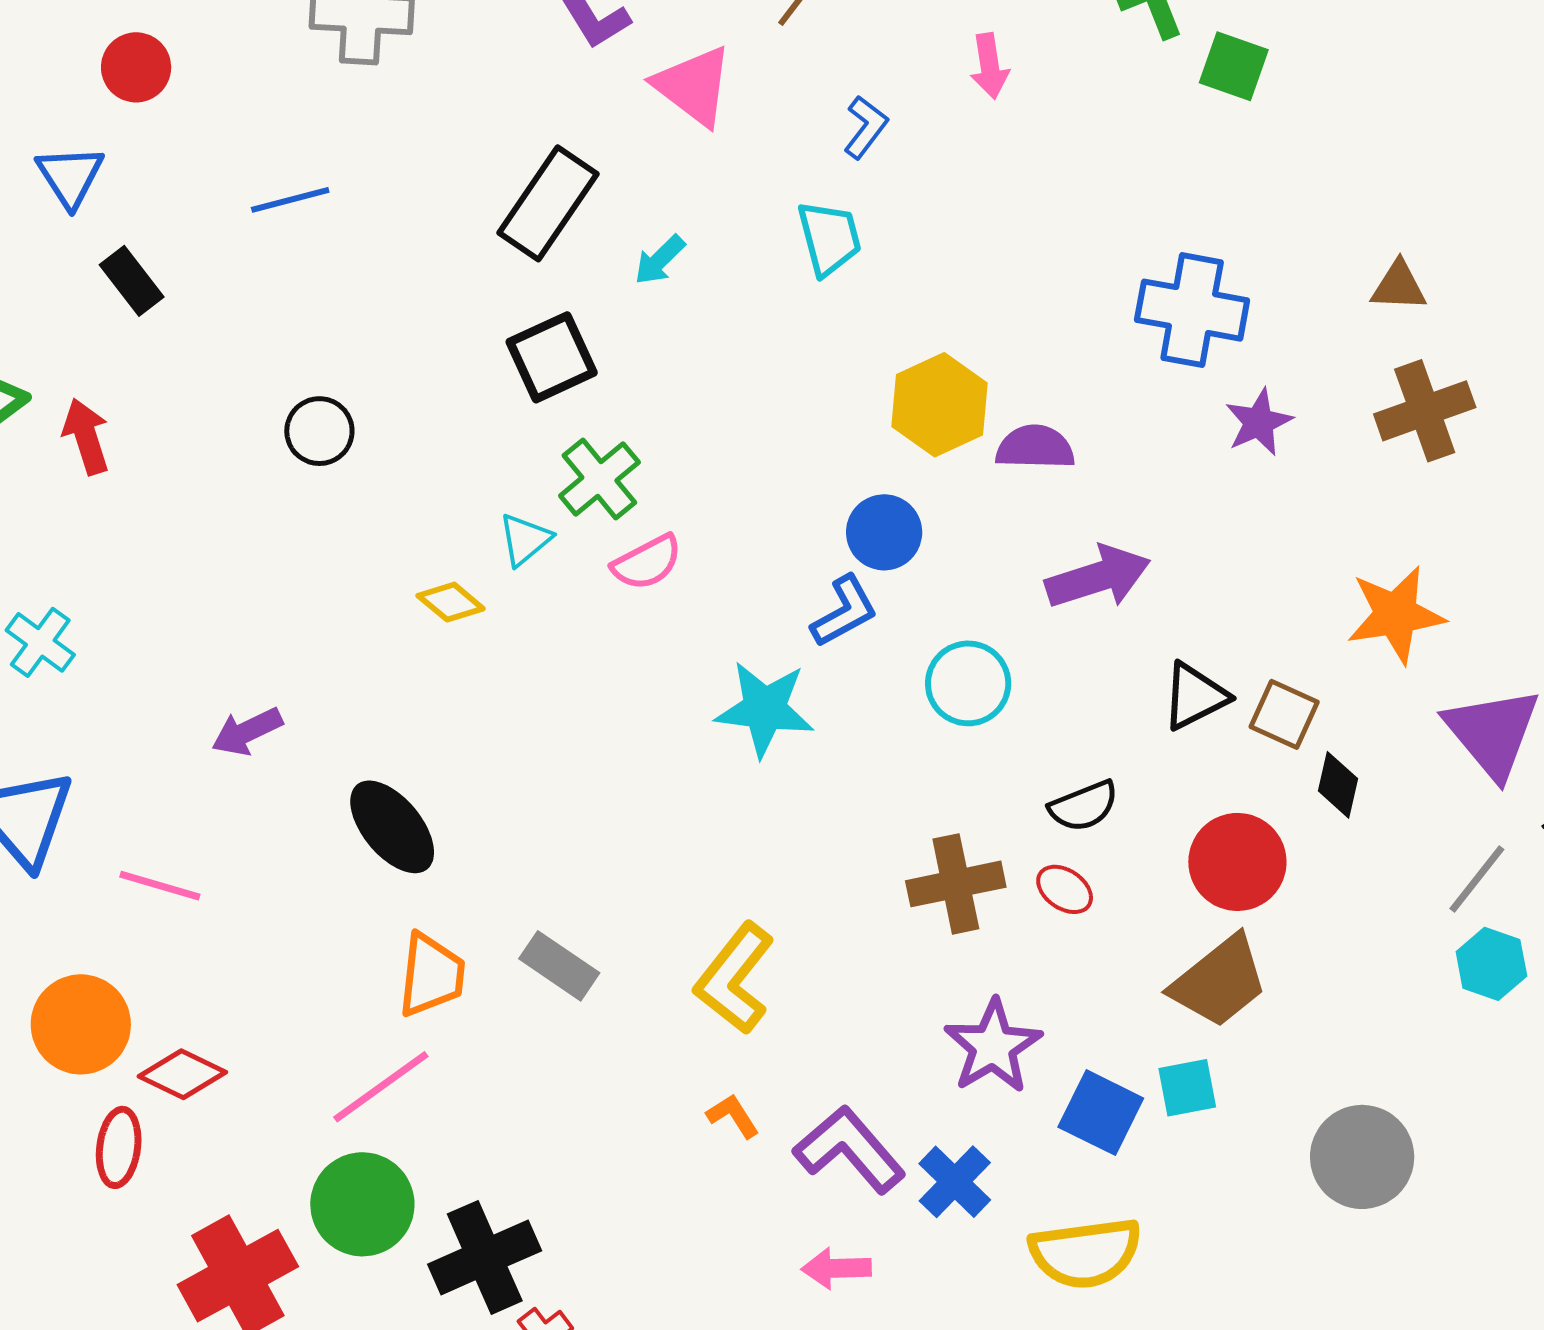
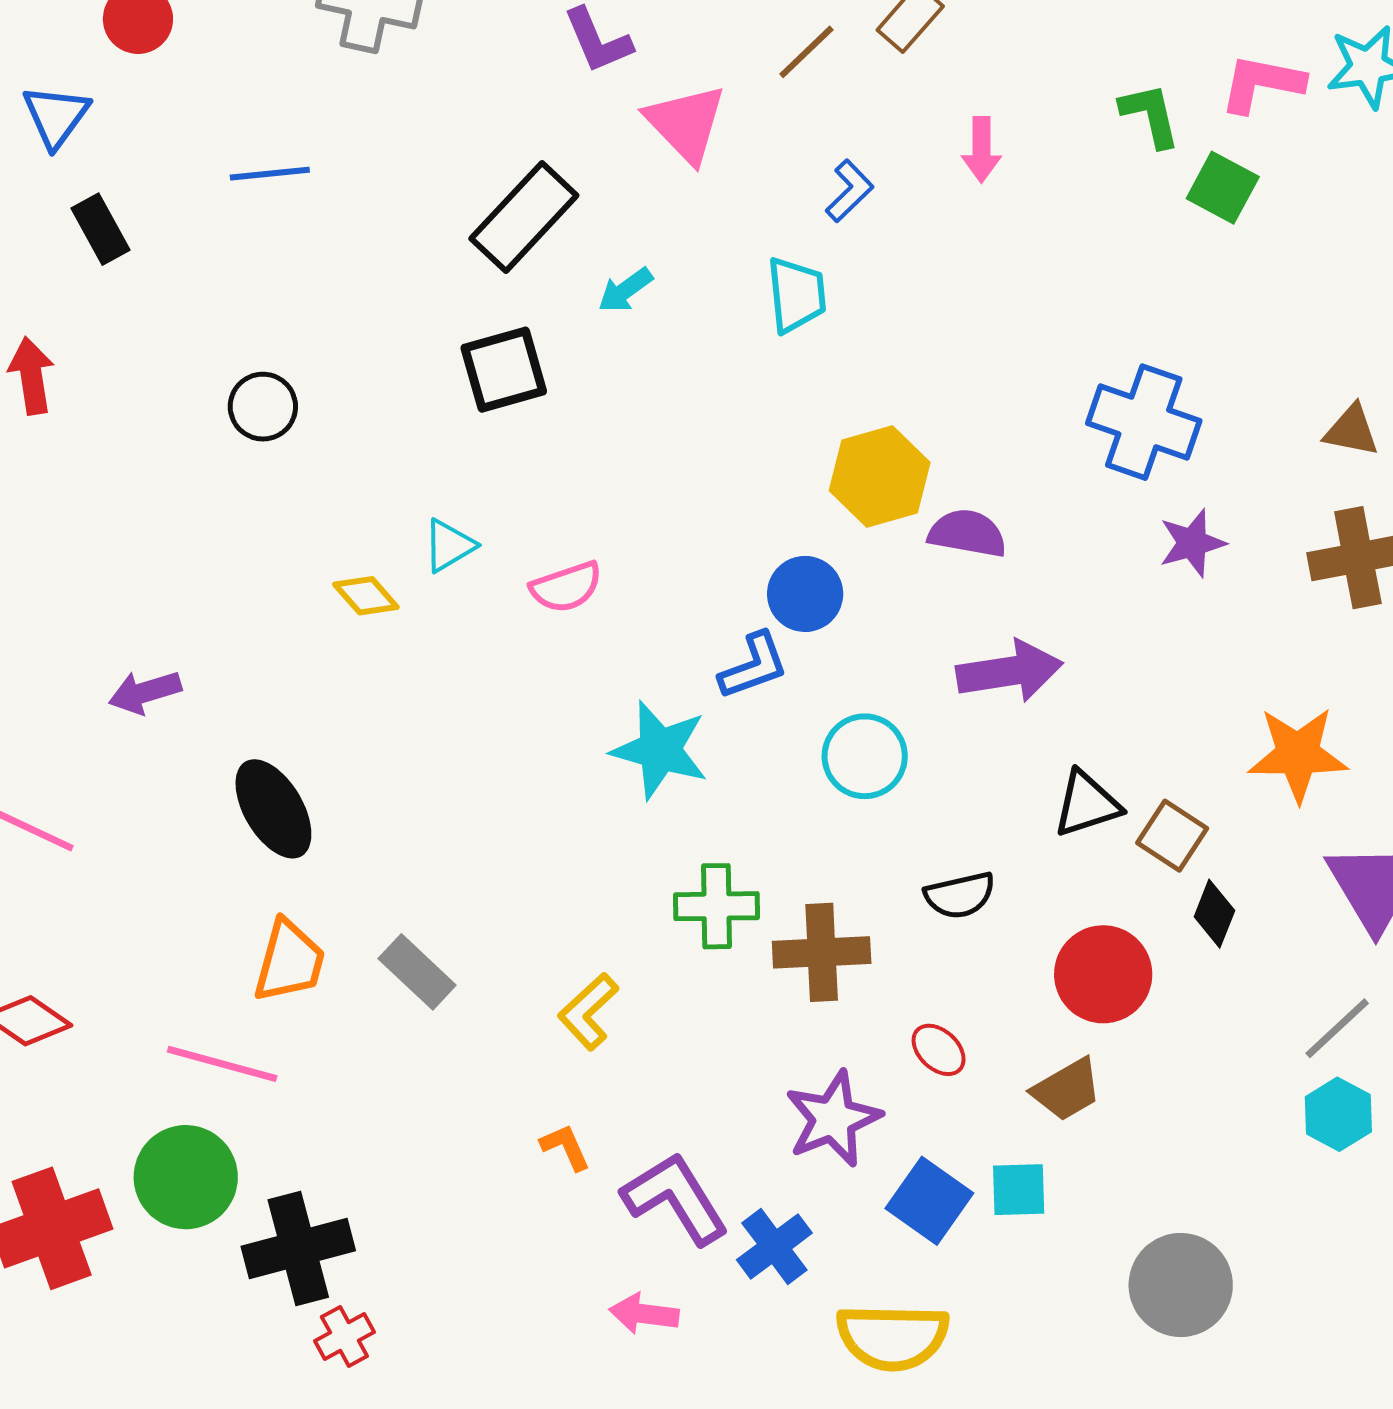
green cross: (599, 479) -> (717, 906), moved, turned 30
red ellipse: (1065, 889) -> (939, 1050), moved
yellow L-shape: (735, 978) -> (588, 1012), size x0.7
brown trapezoid: (1219, 981) -> (1067, 1090), size x0.7
pink line: (381, 1087) -> (222, 1064), turned 42

